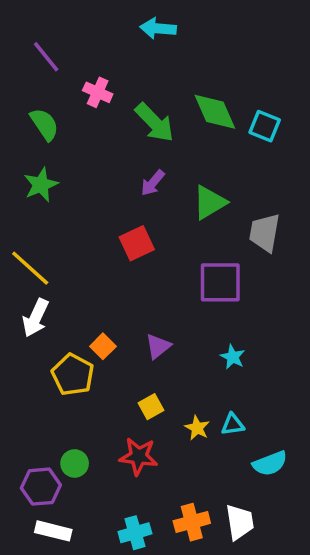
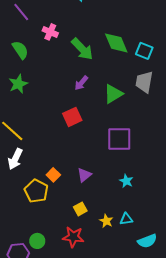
gray trapezoid: (265, 233) -> (144, 82), moved

